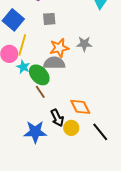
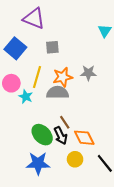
yellow line: (22, 45) -> (37, 77), moved
green ellipse: (39, 75) -> (42, 135), moved
brown line: (40, 92) -> (65, 122), moved
black arrow: (57, 118) -> (61, 136), moved

